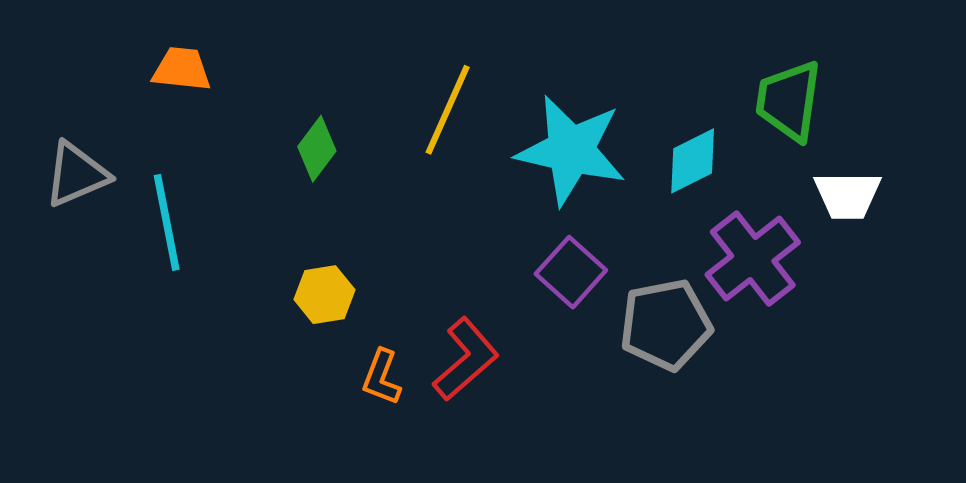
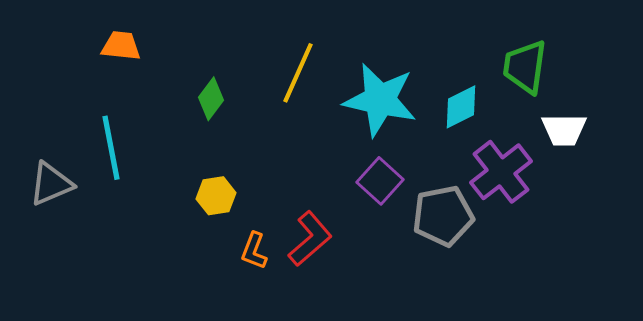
gray triangle: (76, 174) -> (51, 184), moved

